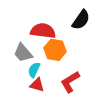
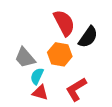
black semicircle: (81, 20) -> (88, 37), moved
red semicircle: (43, 31) -> (64, 23), moved, turned 55

